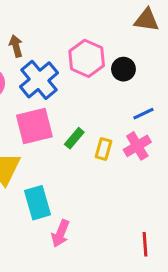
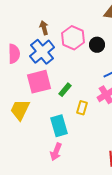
brown arrow: (16, 46) -> (44, 28), moved
yellow rectangle: (104, 149) -> (82, 108), moved
cyan rectangle: (37, 203) -> (59, 126), moved

